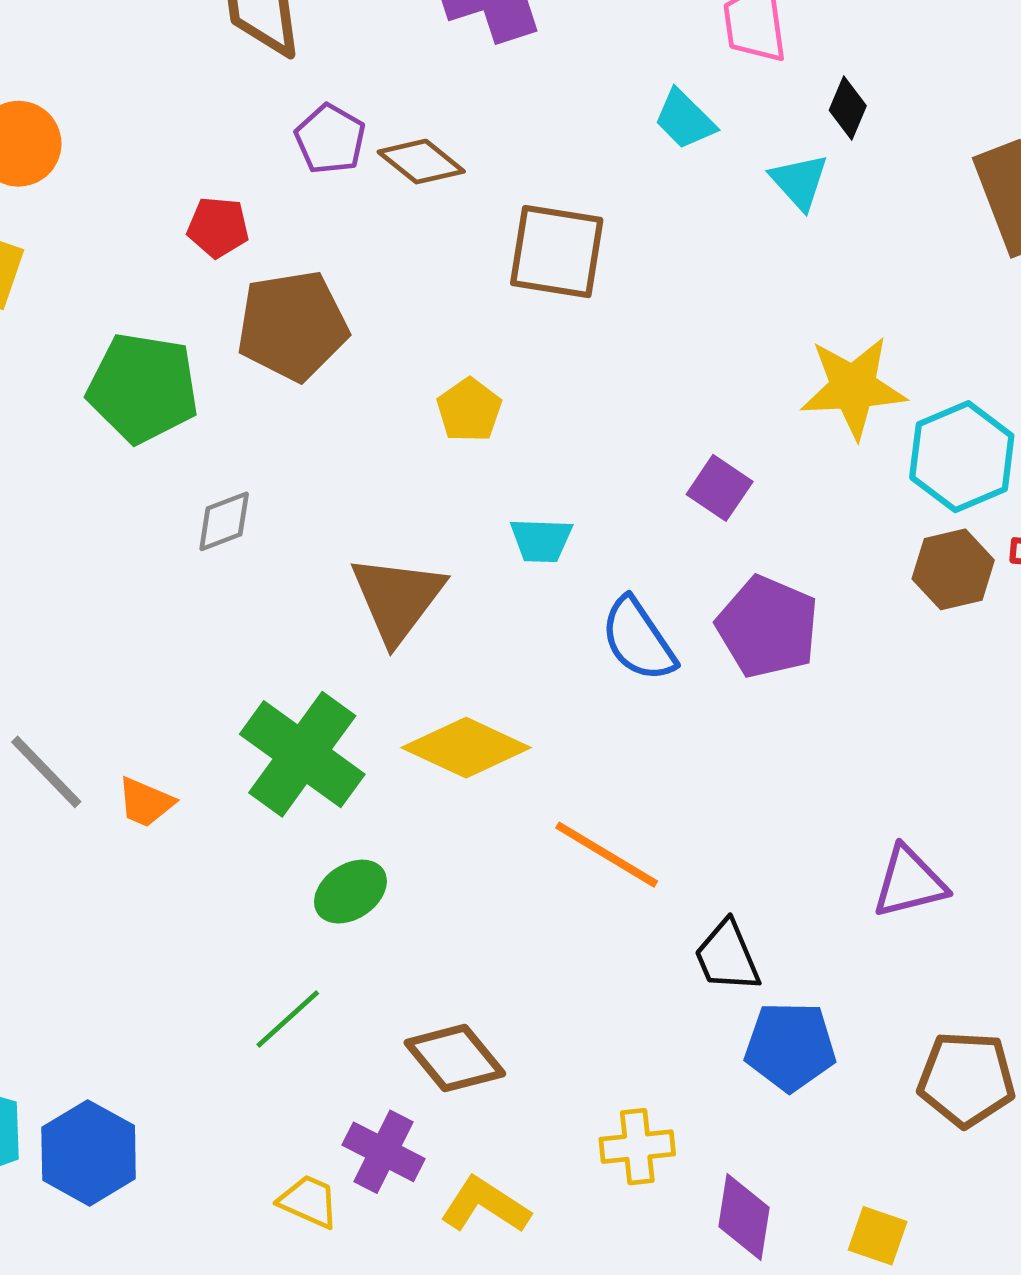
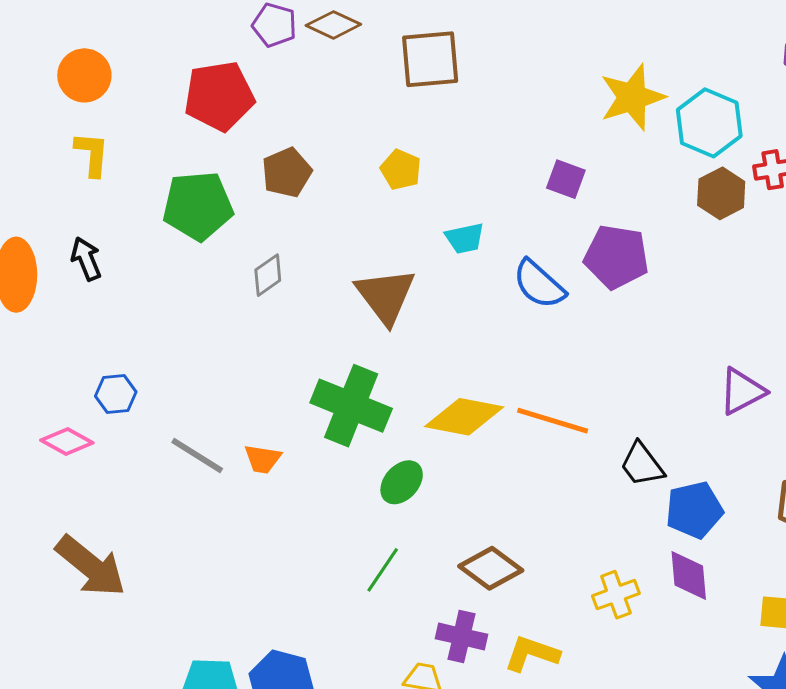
red pentagon: (218, 227) -> (219, 96), size x1.8
brown pentagon: (292, 326) -> (287, 173), moved, size x0.7
yellow diamond: (466, 748) -> (464, 417), moved
purple diamond: (744, 1217) -> (689, 575), moved

